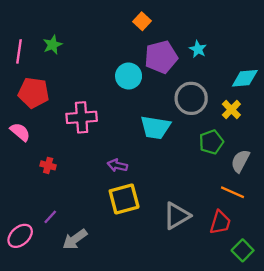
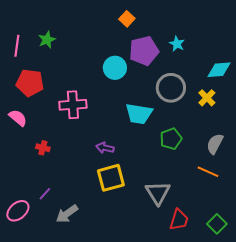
green pentagon: (211, 142) -> (171, 139), moved
gray triangle: (177, 216) -> (158, 193), turned -32
red trapezoid: (220, 222) -> (179, 220), moved

